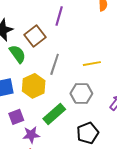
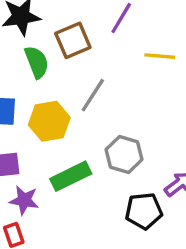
yellow line: (92, 64) -> (160, 56), moved
black pentagon: (88, 133) -> (144, 211), moved

